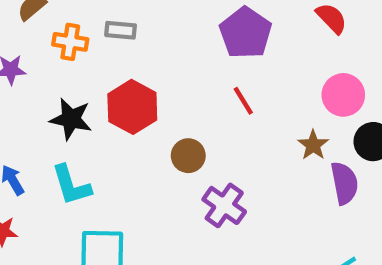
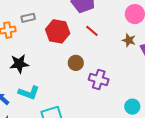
red hexagon: (132, 107) -> (58, 31), moved
cyan L-shape: (71, 185) -> (29, 93), turned -35

